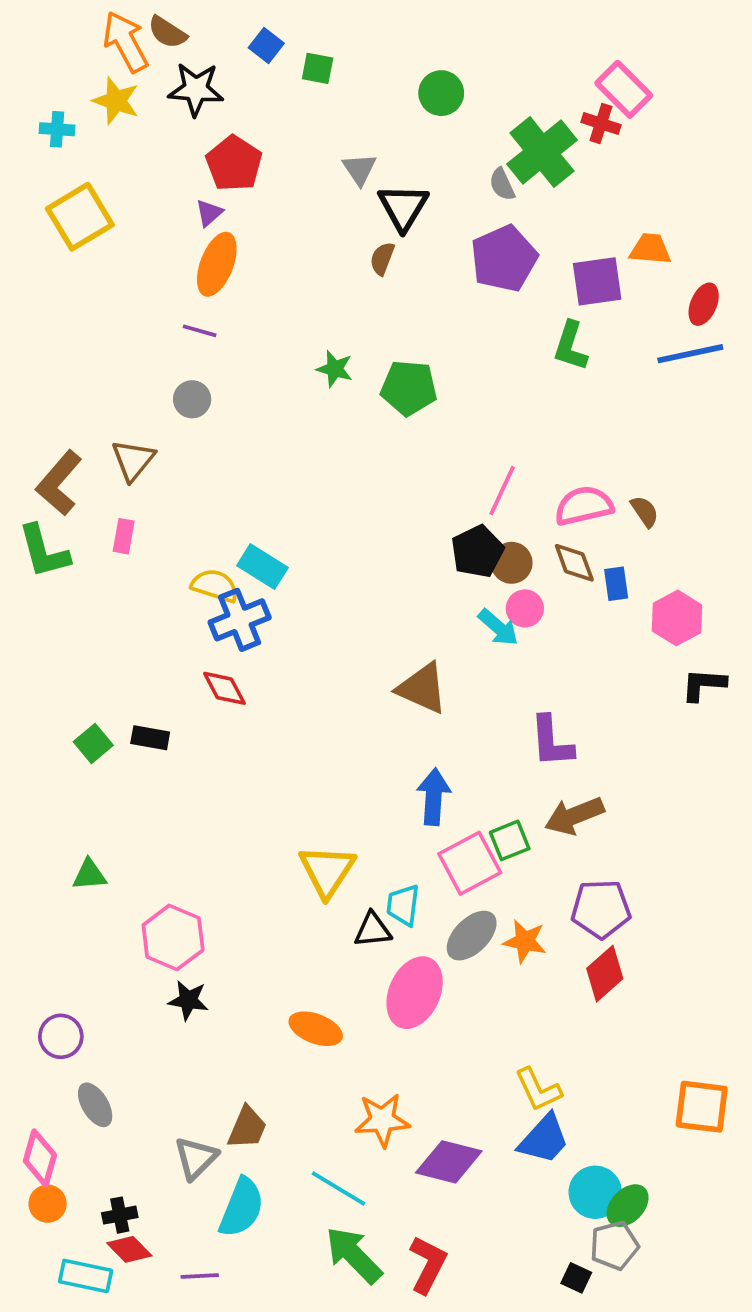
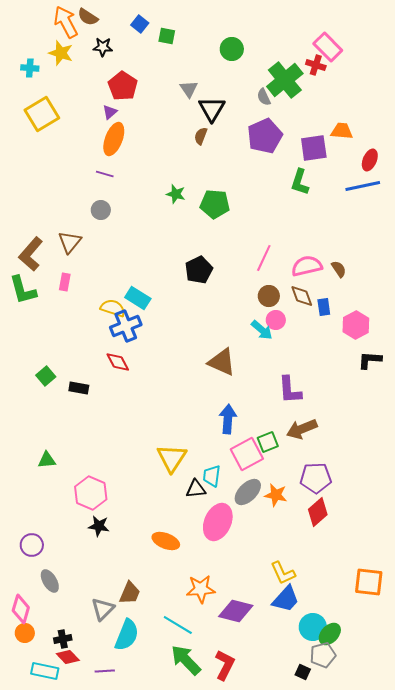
black star: (196, 89) -> (103, 47), size x0.7
black pentagon: (477, 551) -> (199, 270), moved
green square: (93, 743) -> (46, 376), moved

